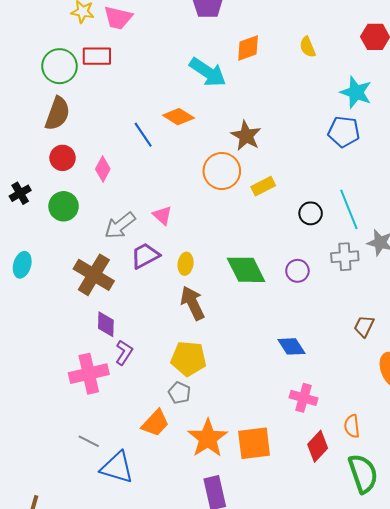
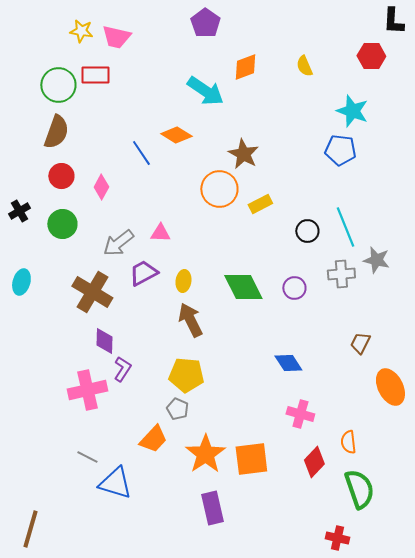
pink triangle: (162, 215) -> (160, 233), turned -40

